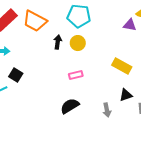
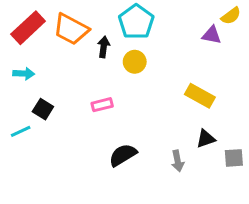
cyan pentagon: (79, 16) -> (136, 22), turned 30
black arrow: (58, 42) -> (104, 47), moved
pink rectangle: (76, 75) -> (102, 105), moved

